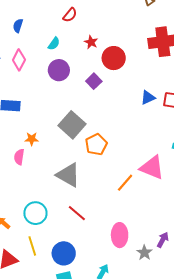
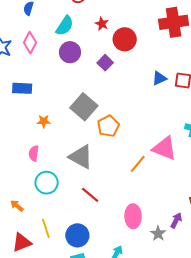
cyan semicircle: (54, 44) -> (65, 26), size x1.5
pink semicircle: (19, 157) -> (34, 153), moved
cyan circle: (35, 213) -> (47, 183), moved

